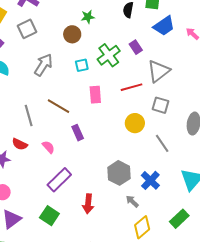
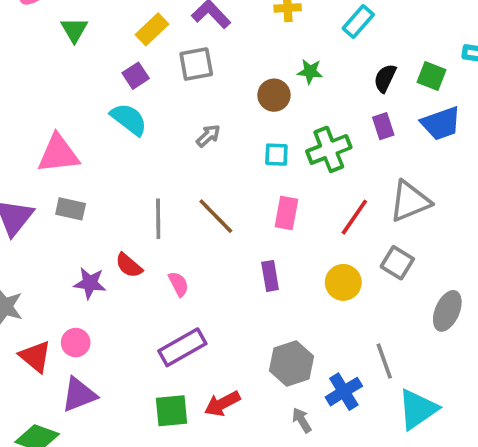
purple rectangle: (136, 47) -> (383, 126), moved
gray arrow: (43, 65) -> (208, 136), size x0.6
red line: (132, 87) -> (354, 217), turned -55
purple rectangle: (78, 133) -> (270, 276), moved
gray line: (162, 143) -> (384, 361), moved
red arrow: (88, 204) -> (222, 404), turned 42
green square: (49, 216) -> (171, 411), moved, turned 36

